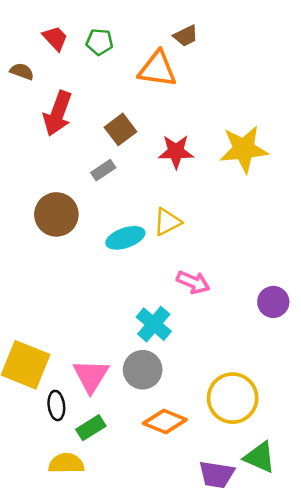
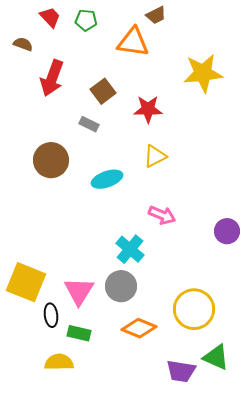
yellow star: (244, 149) -> (203, 73), moved
gray rectangle: (103, 170) -> (89, 124), turned 60
yellow triangle: (167, 222) -> (155, 156), moved
green rectangle: (91, 428) -> (79, 333), turned 45

